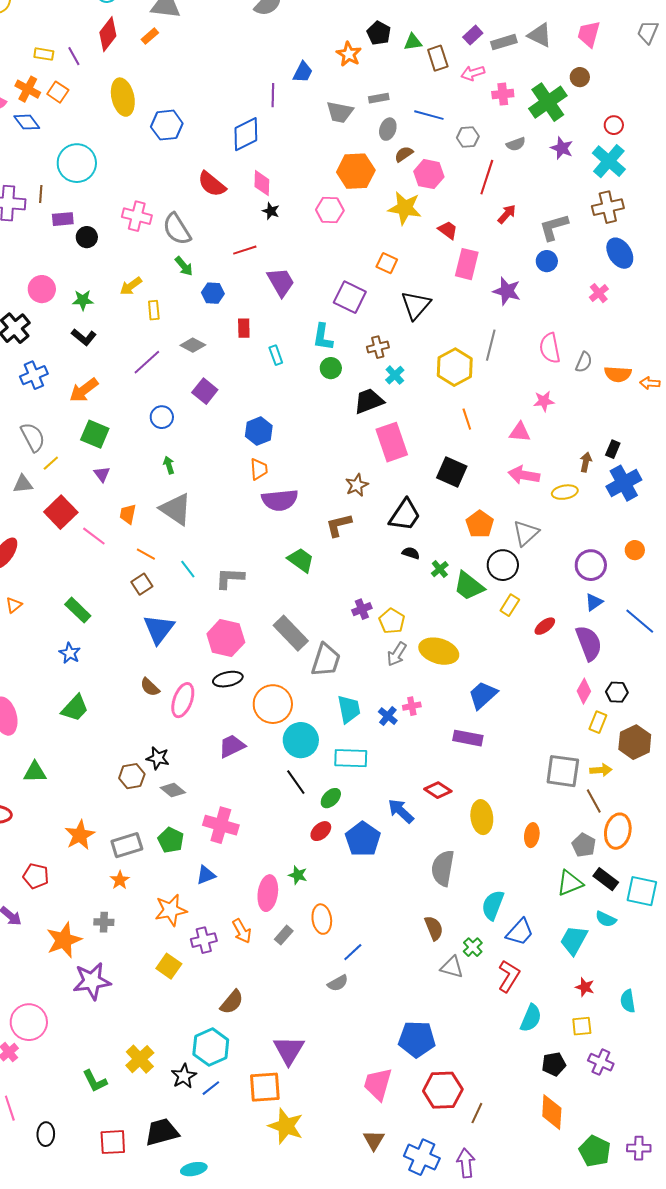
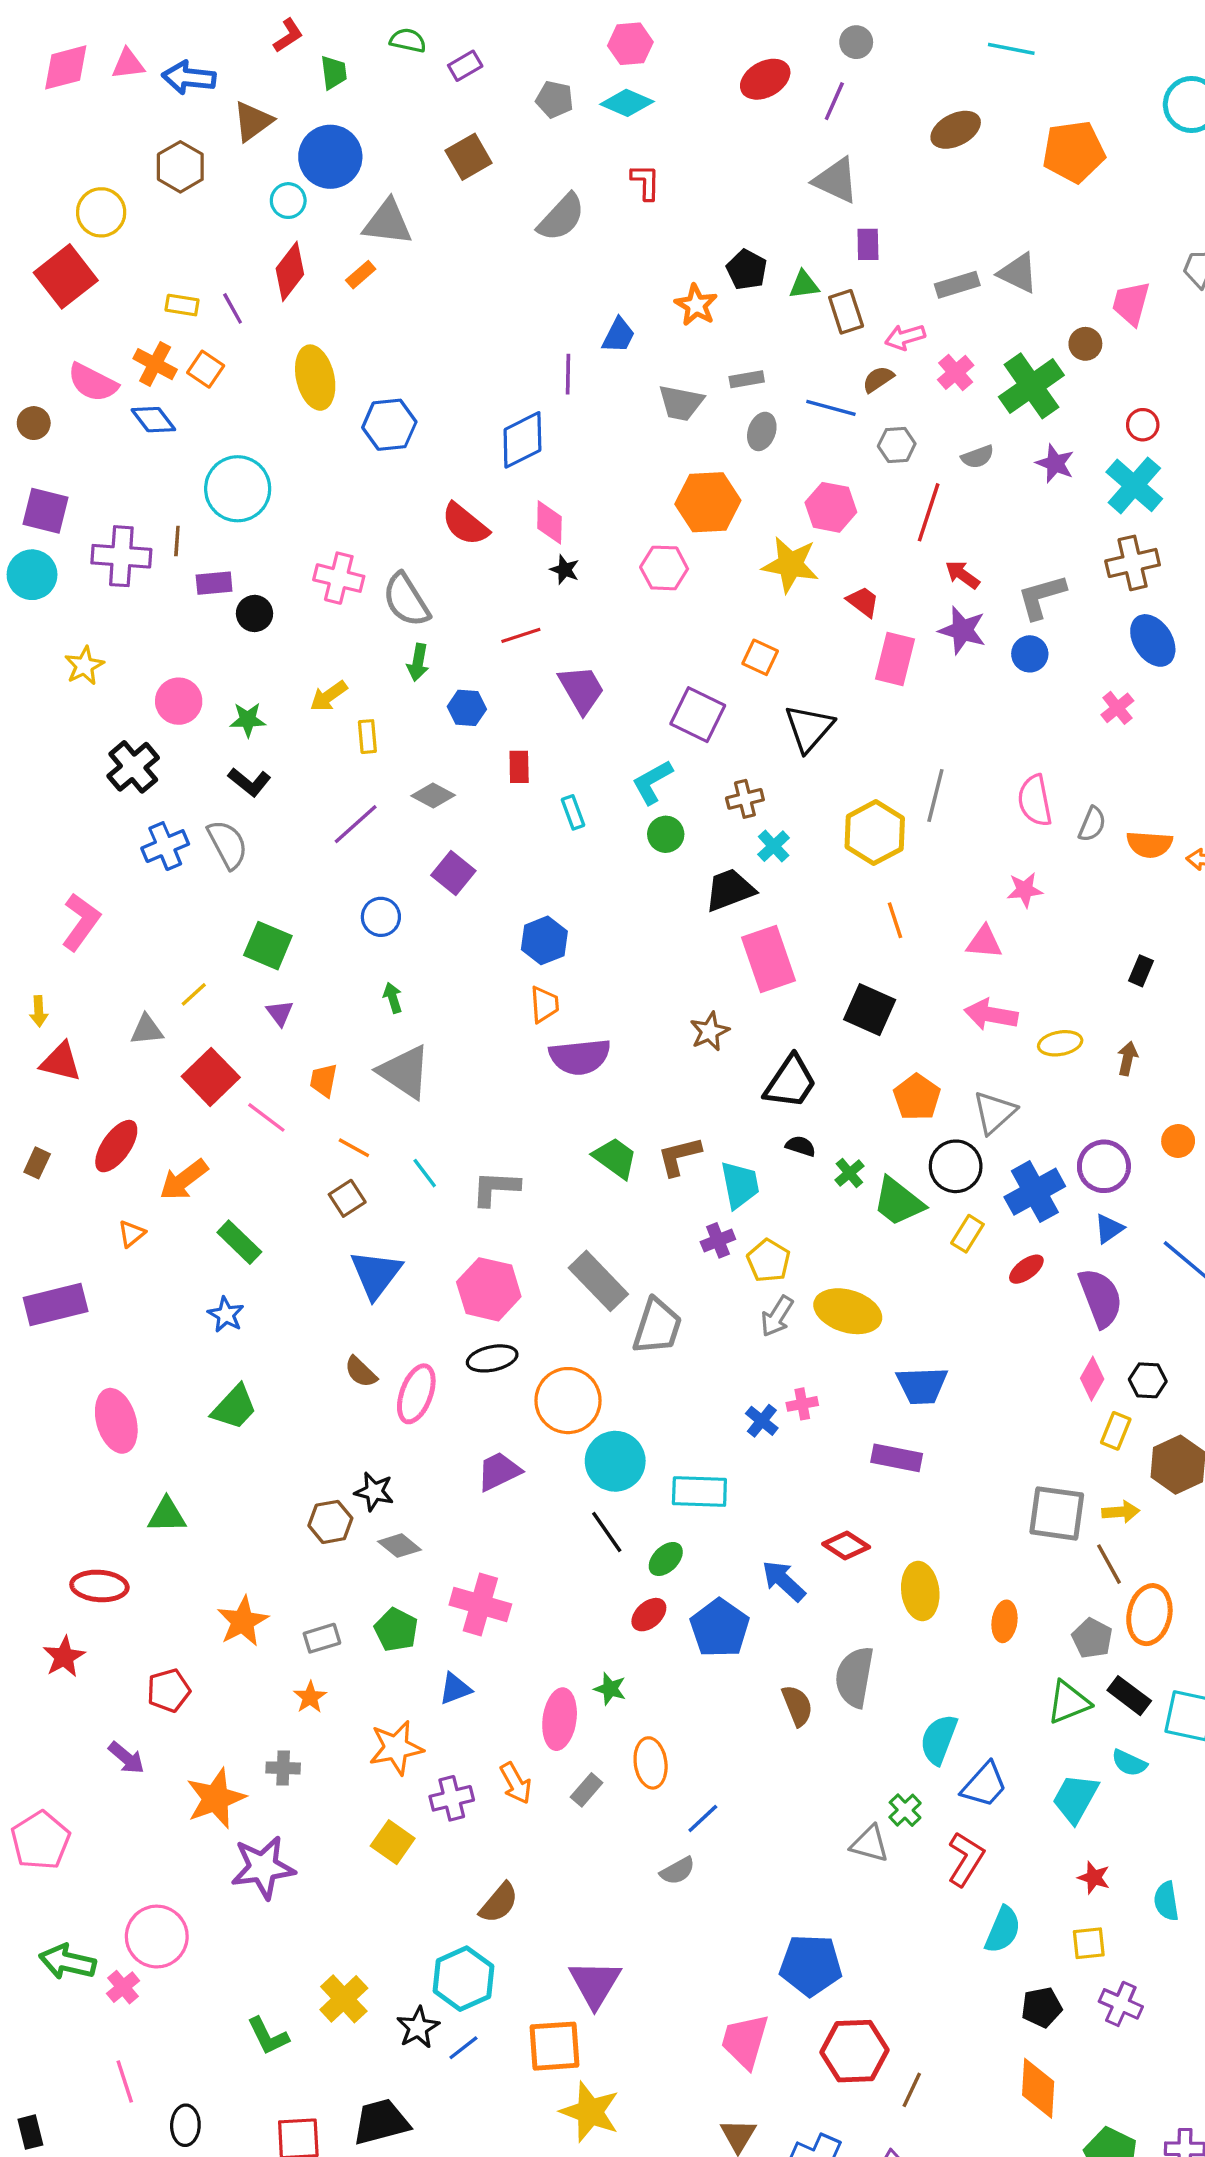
pink trapezoid: (589, 34) -> (1131, 303), moved
purple rectangle: (473, 35) -> (868, 244), moved, turned -48
pink cross: (503, 94) -> (956, 372), turned -35
brown semicircle: (404, 154) -> (878, 379), moved
red arrow: (507, 214) -> (962, 575), turned -95
green arrow: (184, 266) -> (418, 662), turned 50
purple star: (507, 291) -> (962, 630), moved
cyan L-shape: (323, 337) -> (652, 782), turned 52
orange arrow: (84, 390) -> (184, 1180), moved
gray semicircle: (33, 437) -> (228, 844), moved
brown arrow: (586, 462) -> (1128, 1058), moved
blue cross: (624, 483) -> (1035, 1192), moved
brown L-shape: (339, 525) -> (679, 1156), moved
blue trapezoid: (483, 695) -> (922, 1385), turned -140
cyan trapezoid: (349, 709) -> (740, 1185), moved
gray rectangle: (127, 845) -> (322, 1638), size x0.7
red pentagon: (36, 876) -> (169, 1690), turned -30
brown semicircle: (434, 928) -> (797, 1706), moved

